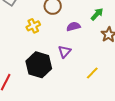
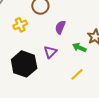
green arrow: (97, 14) -> (79, 47), moved, turned -112
purple semicircle: (73, 27) -> (60, 27), turned -56

